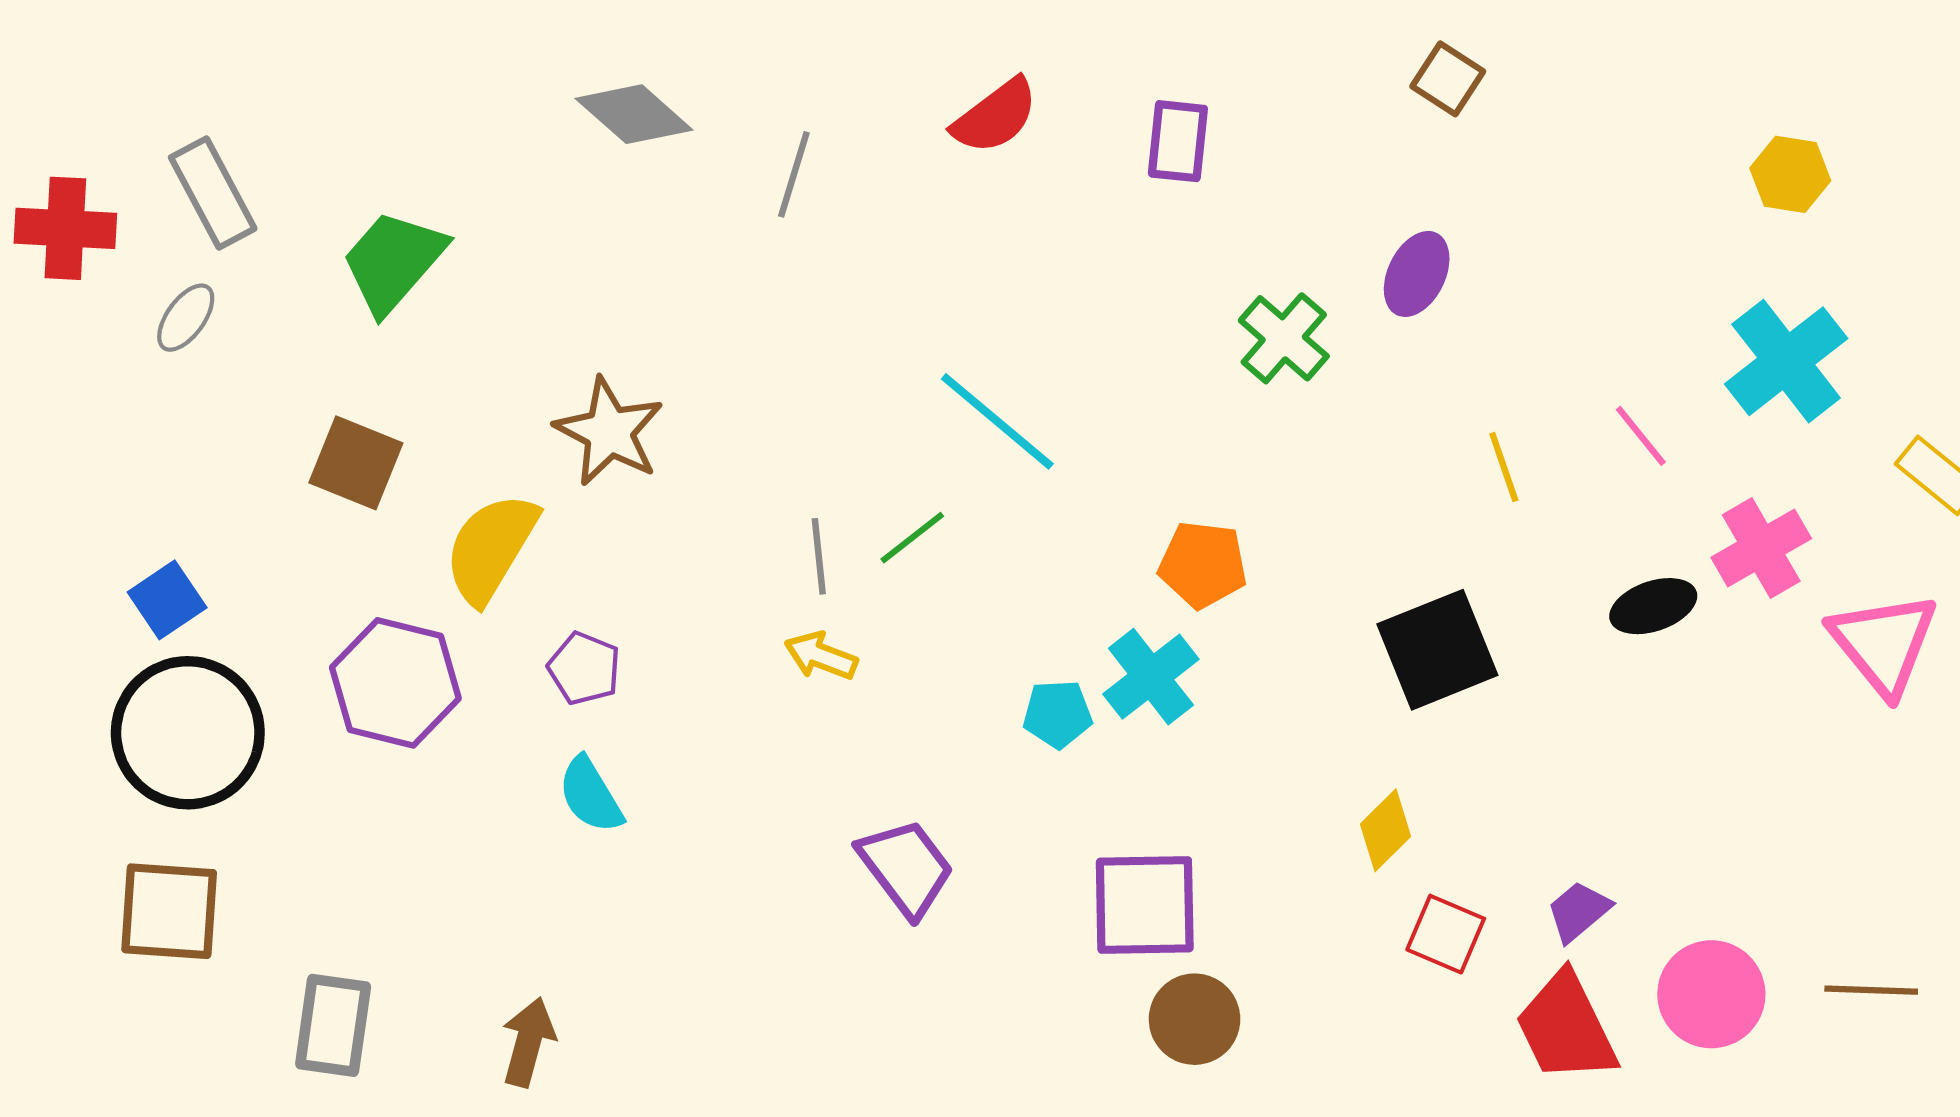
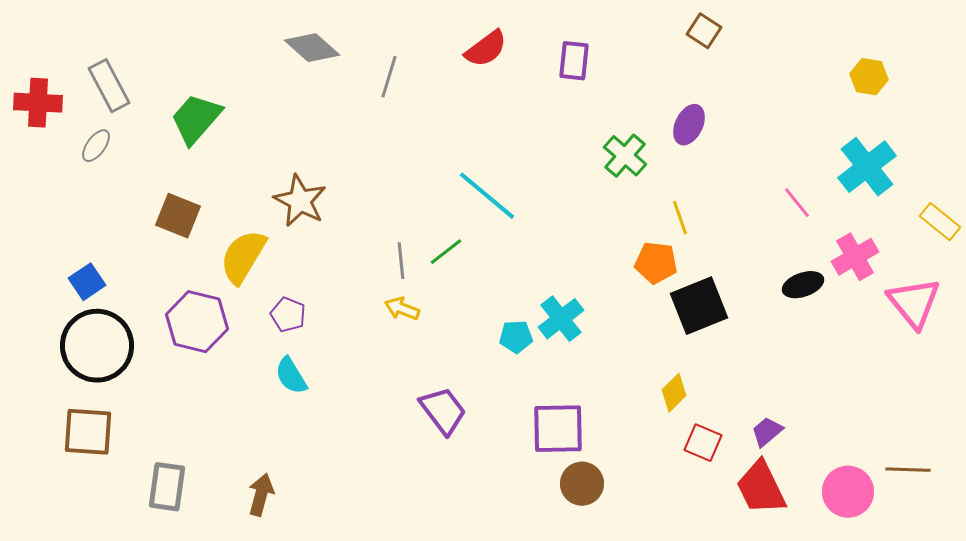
yellow line: (1504, 467) -> (680, 218), moved
orange pentagon: (1203, 565) -> (656, 263), moved
pink circle: (1711, 994) -> (848, 492), moved

